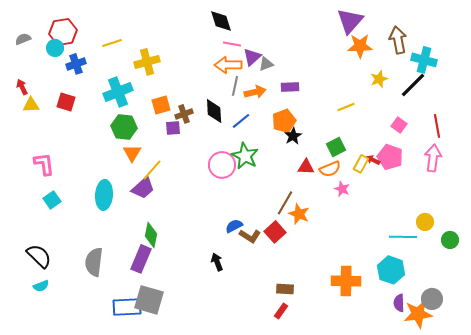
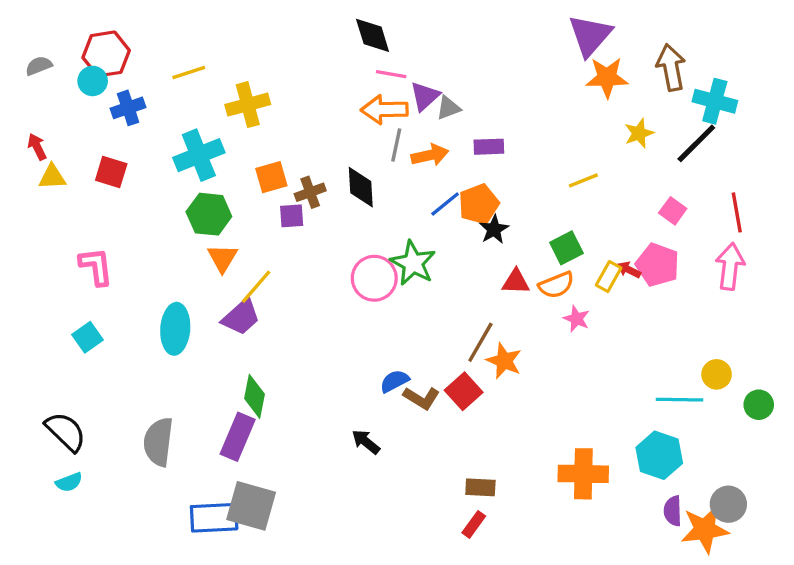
blue line: (241, 121) -> (445, 204), moved
pink L-shape: (44, 164) -> (96, 266), moved
black arrow: (217, 262) -> (366, 442), turned -30

